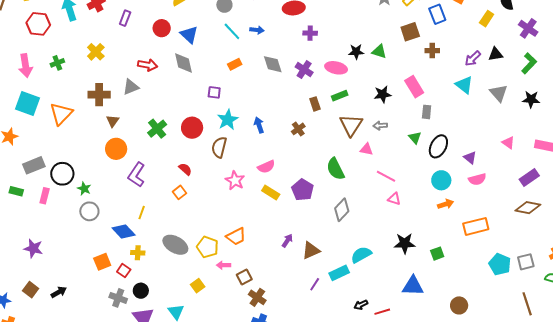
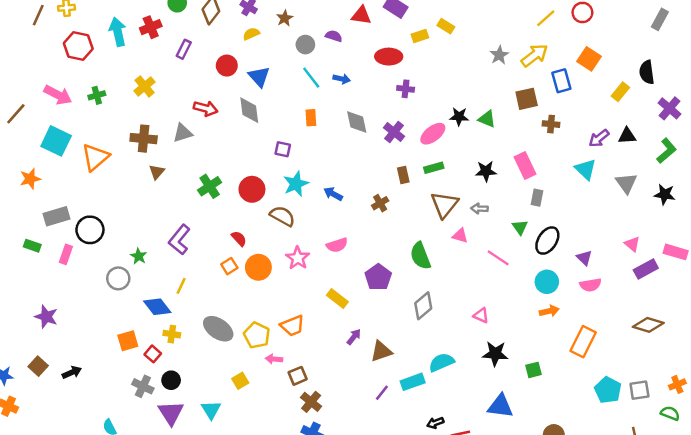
orange rectangle: (235, 64) -> (311, 118), turned -72
pink arrow: (25, 66) -> (58, 95), turned -60
pink ellipse: (336, 68) -> (433, 134), turned -55
blue arrow: (259, 125) -> (333, 194), turned -49
brown semicircle: (219, 147) -> (282, 216), turned 100
orange circle: (116, 149) -> (258, 267), moved
pink line: (386, 176) -> (498, 258), moved
purple rectangle: (529, 178) -> (646, 269), moved
green star: (84, 189) -> (139, 256), moved
yellow rectangle: (271, 193) -> (337, 299), moved
pink triangle: (394, 199) -> (481, 315), moved
orange rectangle: (476, 226) -> (583, 342), turned -55

